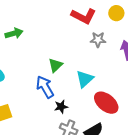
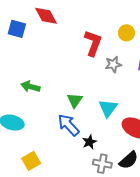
red L-shape: (84, 16) -> (93, 43), turned -85
green arrow: (14, 33) -> (30, 87), moved, turned -138

